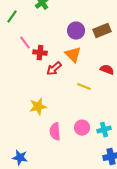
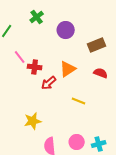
purple circle: (76, 31) -> (66, 30), moved
orange triangle: (73, 55) -> (68, 69), turned 42
red semicircle: (107, 70) -> (101, 73), moved

